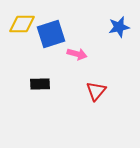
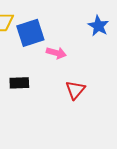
blue star: (119, 27) -> (98, 26), turned -30

